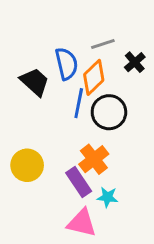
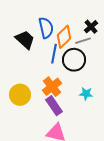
gray line: (103, 44) -> (83, 41), moved
orange cross: (94, 159) -> (52, 87), moved
cyan star: (107, 197) -> (86, 94), moved

